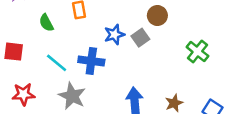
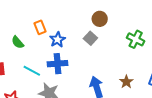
blue star: (114, 35) -> (58, 40), moved

